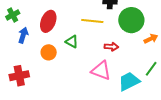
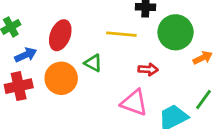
blue arrow: (23, 35) -> (26, 55), turned 49
orange circle: (49, 52) -> (61, 78), size x1.5
red cross: (19, 76) -> (19, 86), moved

